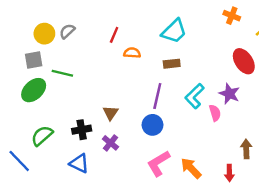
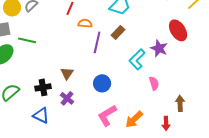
brown rectangle: (172, 64) -> (118, 32), turned -40
purple star: (229, 94) -> (159, 48), moved
purple line: (157, 96) -> (97, 42), moved
pink semicircle: (215, 113) -> (154, 83), moved
orange arrow: (191, 168) -> (134, 119), turned -90

